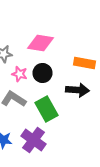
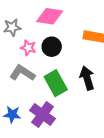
black arrow: (78, 90) -> (87, 78), moved, turned -110

